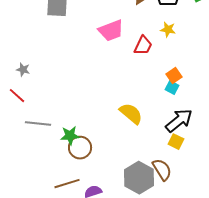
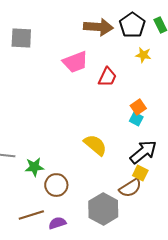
yellow star: (168, 30) -> (143, 55), moved
brown circle: (80, 148) -> (56, 185), moved
brown semicircle: (162, 170) -> (130, 188), moved, turned 90

